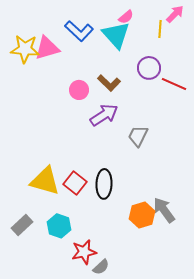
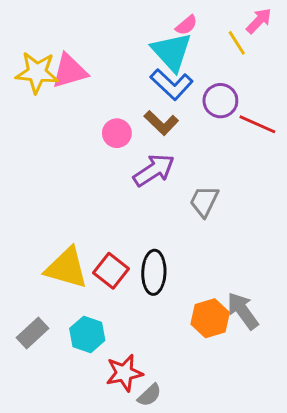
yellow line: (160, 29) -> (237, 43), turned -36
blue L-shape: (79, 31) -> (172, 84), moved

